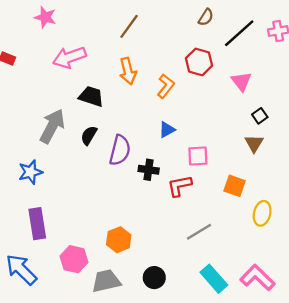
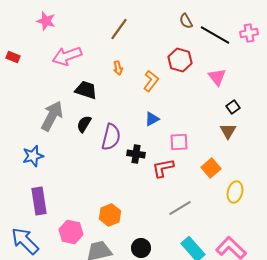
brown semicircle: (206, 17) -> (186, 21), turned 119
black line: (239, 33) -> (215, 35), turned 72
orange arrow: (128, 71) -> (118, 68), size x0.6
orange square: (235, 186) -> (211, 168), turned 30

